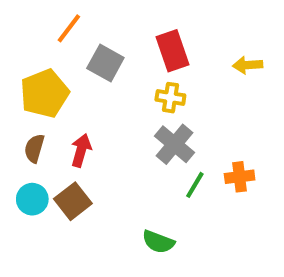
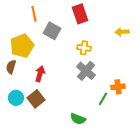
orange line: (69, 28) -> (34, 14), turned -49
red rectangle: (172, 51) -> (80, 14), moved
brown semicircle: (34, 148) -> (11, 67), moved
green line: (195, 185) -> (103, 99), moved

